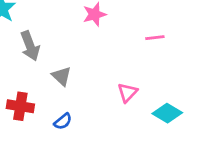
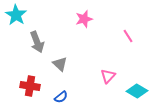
pink line: (155, 38) -> (128, 36), turned 64

